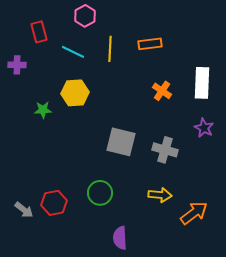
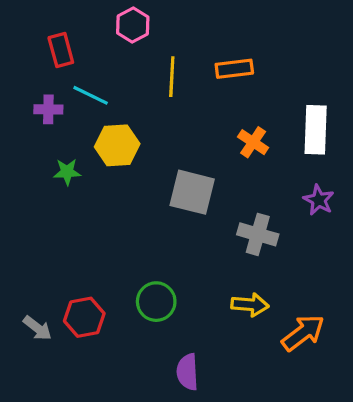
cyan line: (73, 52) -> (91, 95), moved
purple cross: (17, 65) -> (48, 109), moved
gray square: (121, 142) -> (192, 192), moved

